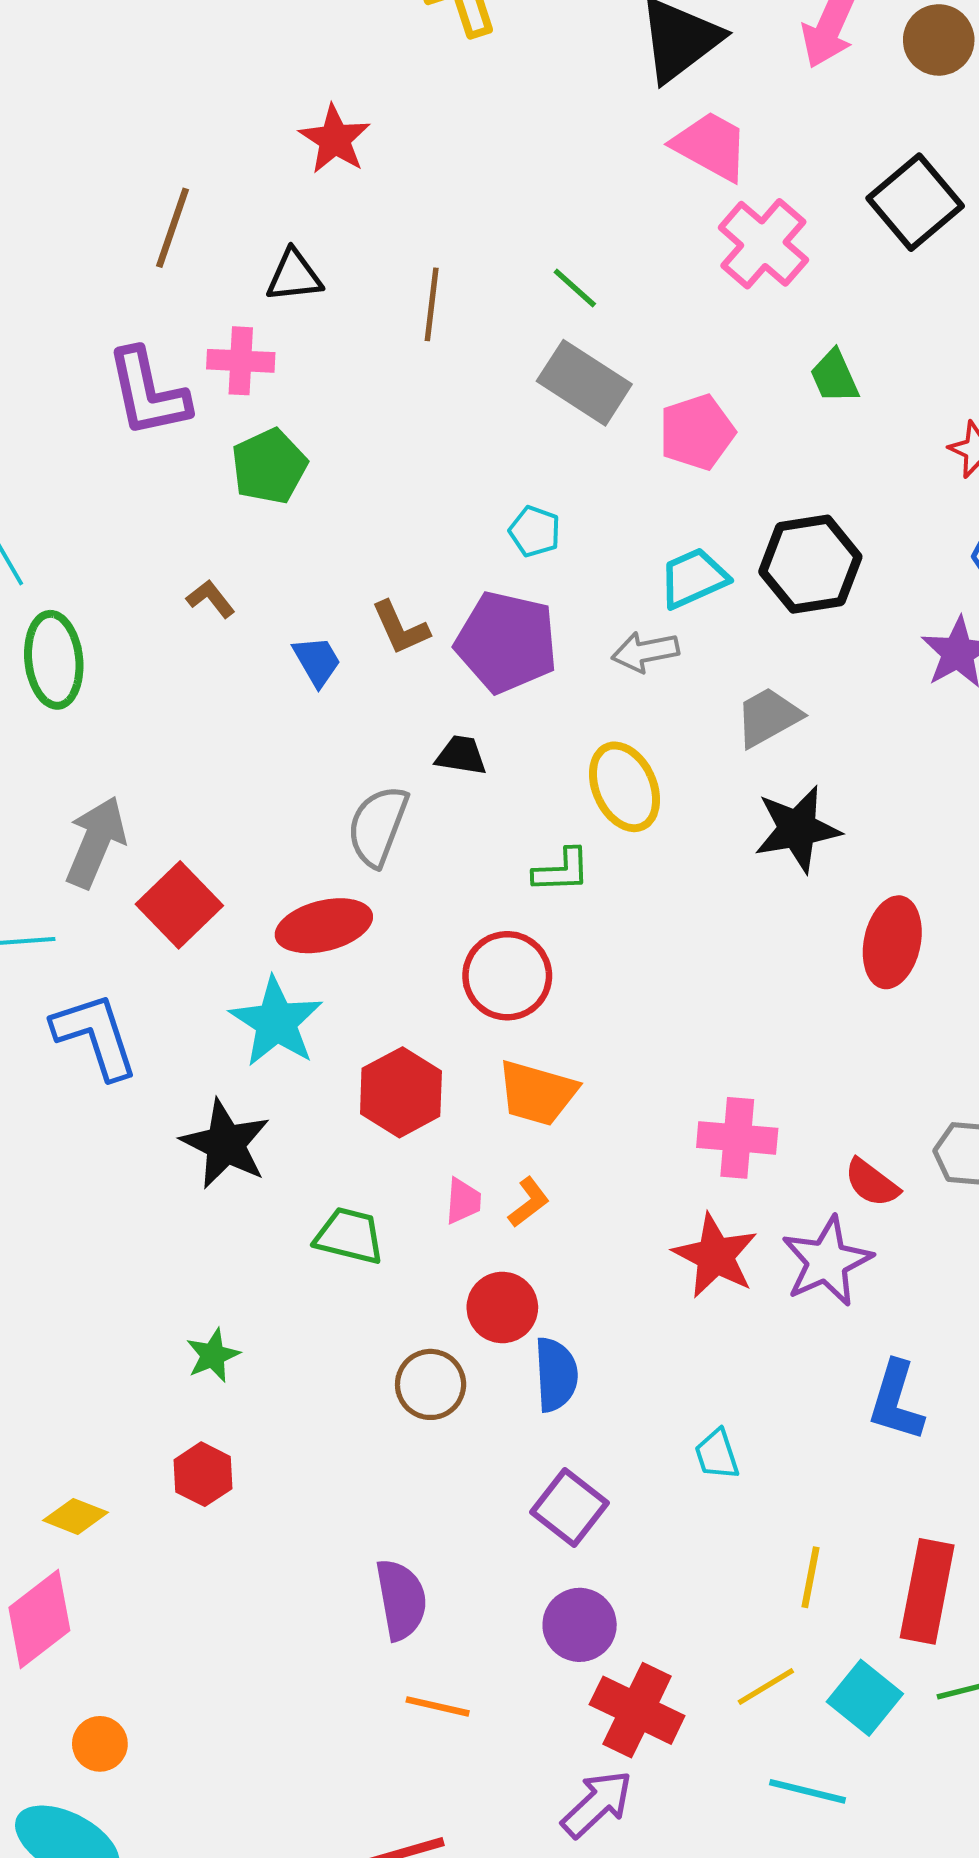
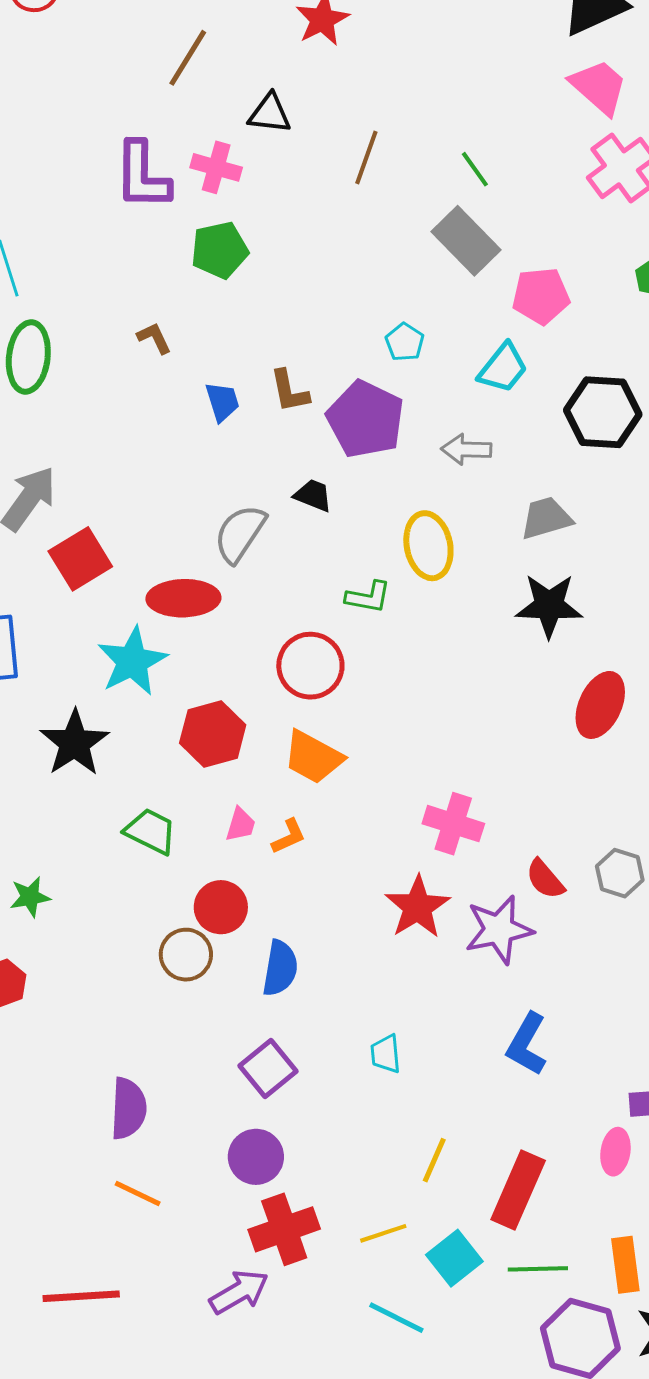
cyan trapezoid: (694, 578) -> (503, 368), moved, turned 140
red circle: (502, 1307) -> (221, 907), moved
red cross: (637, 1710) -> (284, 1229), turned 32

